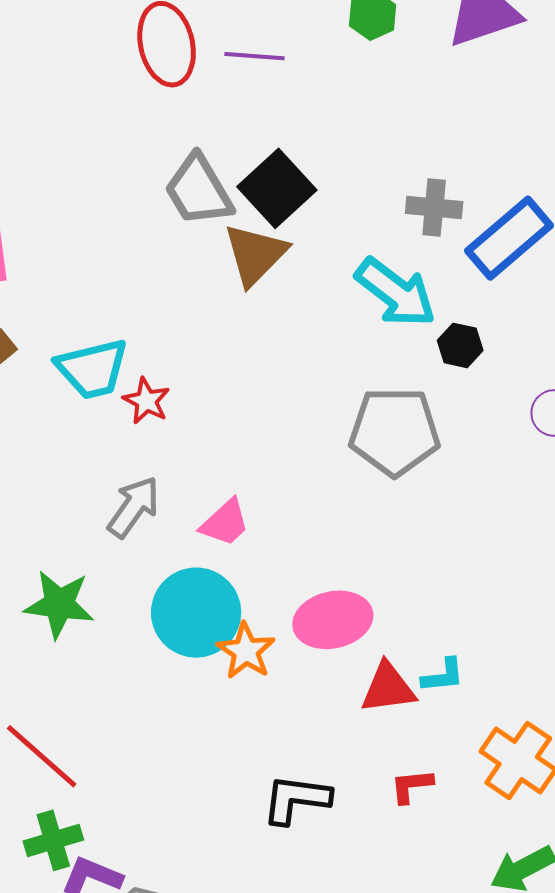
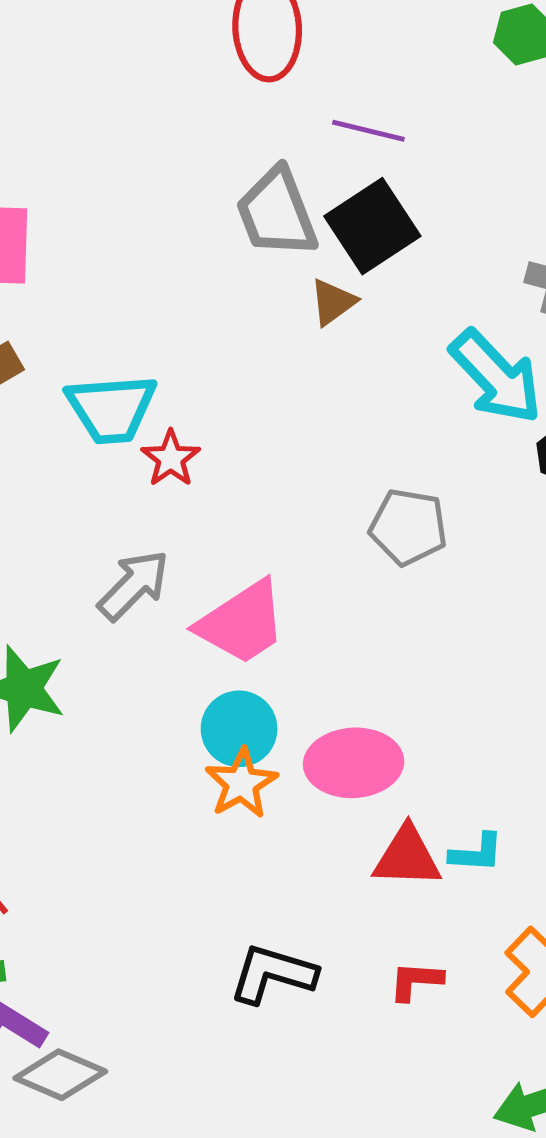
purple line: (254, 56) -> (368, 131), moved
brown triangle: (255, 254) -> (333, 302), size x0.6
gray pentagon: (395, 432) -> (408, 527), moved, size x0.7
pink trapezoid: (225, 523) -> (242, 623), size x1.5
cyan circle: (196, 613) -> (239, 729), moved, size x0.7

